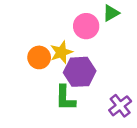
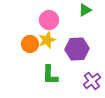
pink circle: (86, 26) -> (49, 20), moved
purple hexagon: (80, 72) -> (77, 49), moved

